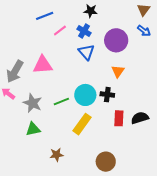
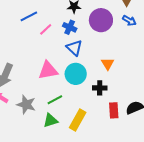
purple circle: (116, 40) -> (101, 20), moved
pink triangle: (43, 65) -> (48, 70), moved
cyan circle: (85, 95) -> (76, 74), moved
green triangle: (33, 129) -> (50, 121), moved

